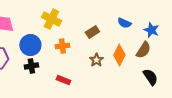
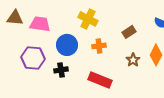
black cross: (31, 66) -> (61, 70), moved
red rectangle: (63, 80) -> (100, 80), size x1.6

